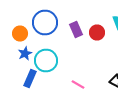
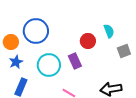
purple rectangle: (76, 30) -> (75, 61), moved
cyan circle: (46, 60) -> (49, 65), moved

